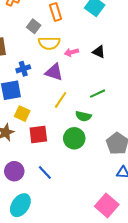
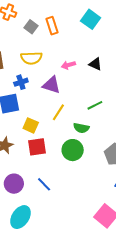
gray square: (34, 26) -> (31, 27), moved
yellow semicircle: (49, 43) -> (31, 58), moved
yellow square: (22, 114) -> (31, 125), moved

